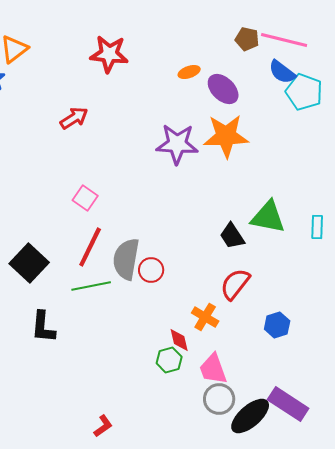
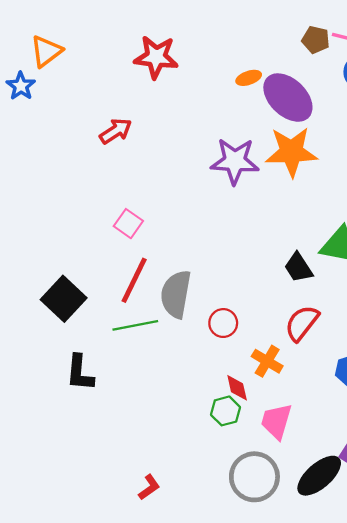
purple ellipse: (223, 89) -> (288, 98), size x1.4
red circle: (151, 270) -> (223, 323), moved
pink trapezoid: (213, 369) -> (276, 421), turned 36
gray circle: (219, 399) -> (254, 477), moved, size x1.4

